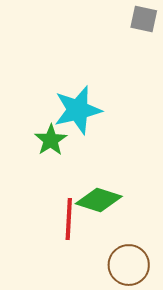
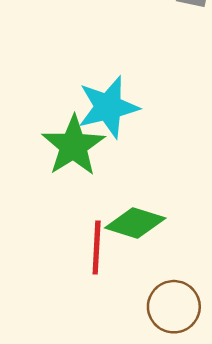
green star: (51, 140) -> (73, 146), size x1.5

